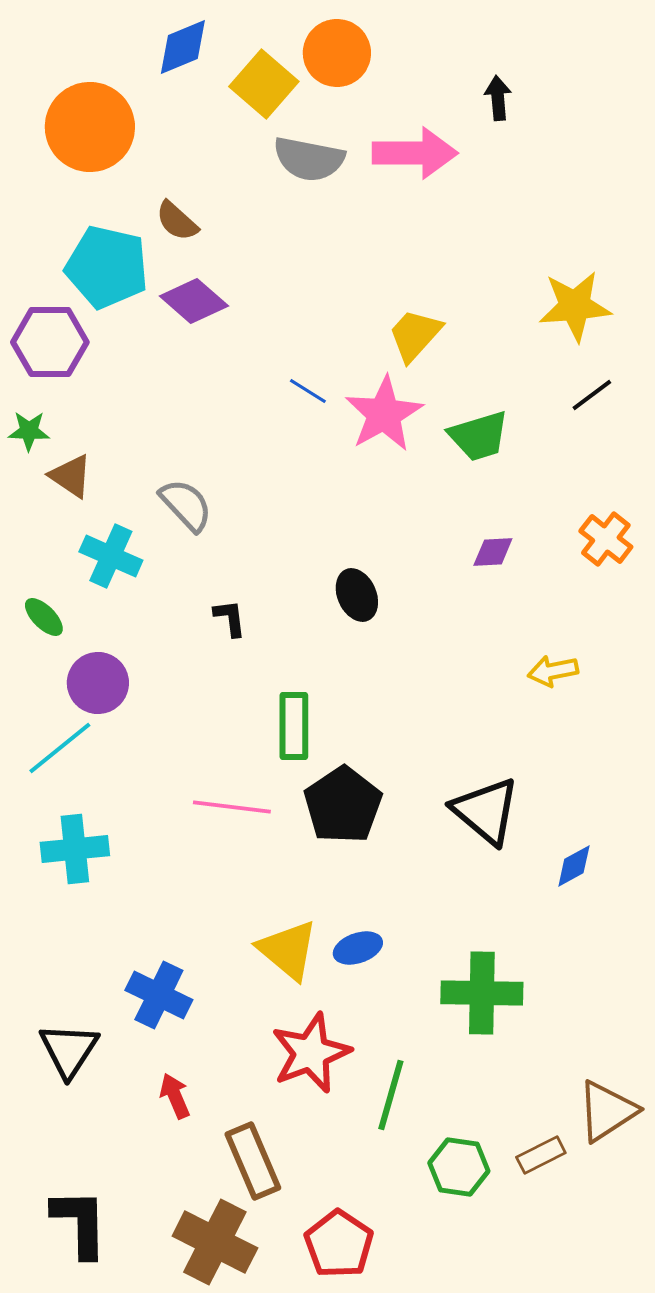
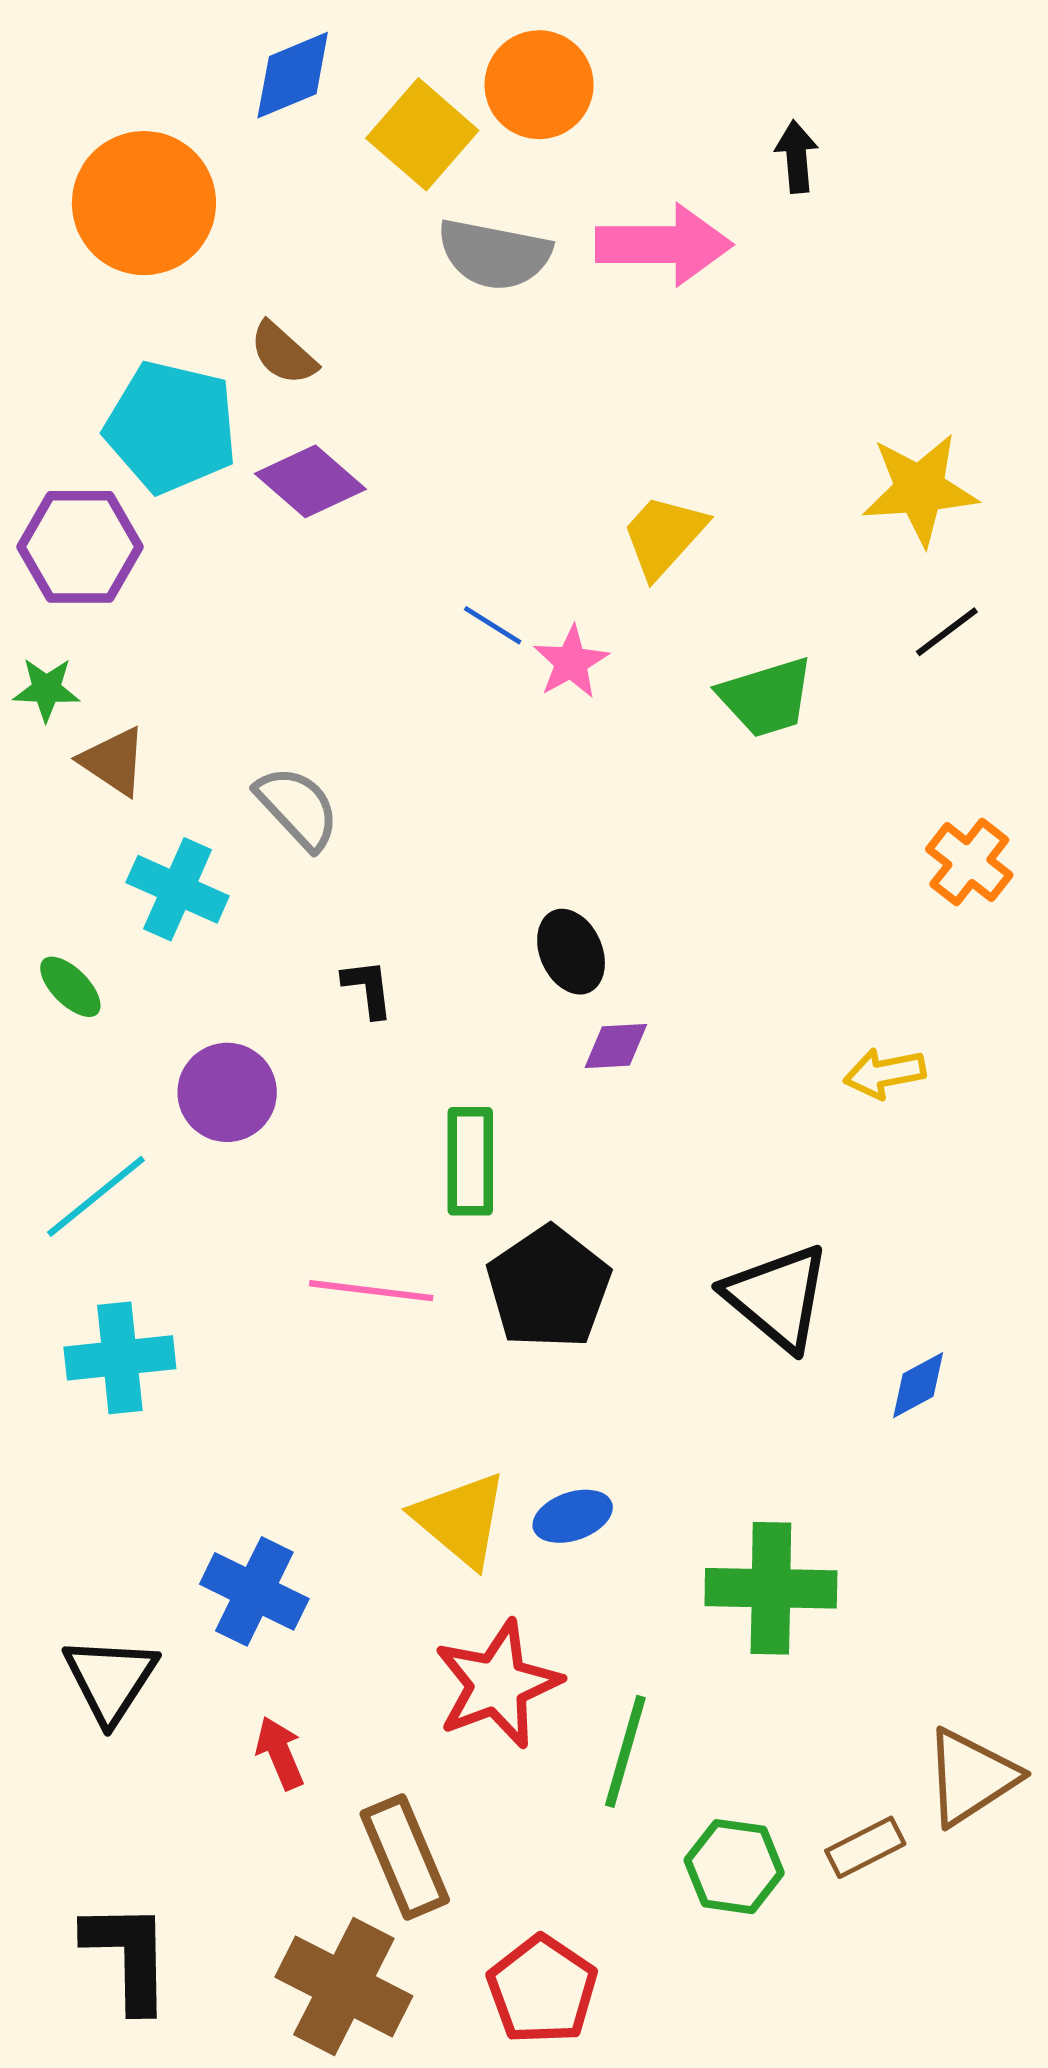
pink star: (384, 414) -> (571, 662), moved, size x0.6
purple diamond: (493, 552) -> (616, 1046), moved
purple circle: (98, 683) -> (227, 1092), moved

